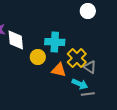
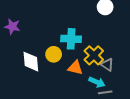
white diamond: (16, 40) -> (31, 62), moved

